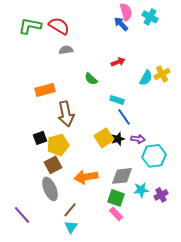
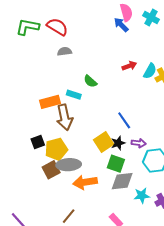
red arrow: (118, 62) -> (129, 66), moved
cyan semicircle: (146, 78) -> (150, 71), moved
orange rectangle: (45, 90) -> (50, 102), moved
cyan rectangle: (117, 100) -> (74, 95), moved
gray ellipse: (50, 189) -> (69, 165), moved, turned -70
green square: (116, 198) -> (116, 164), moved

